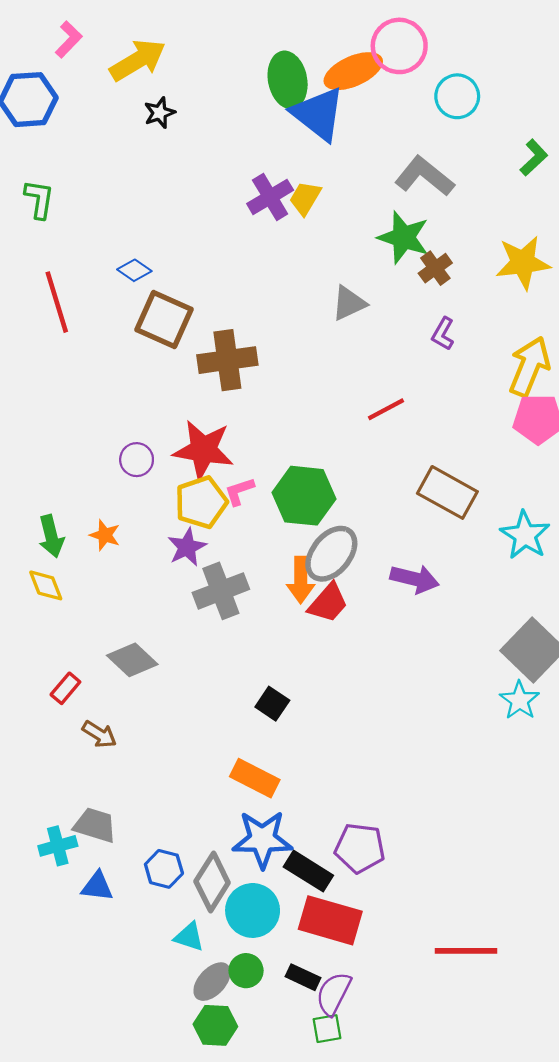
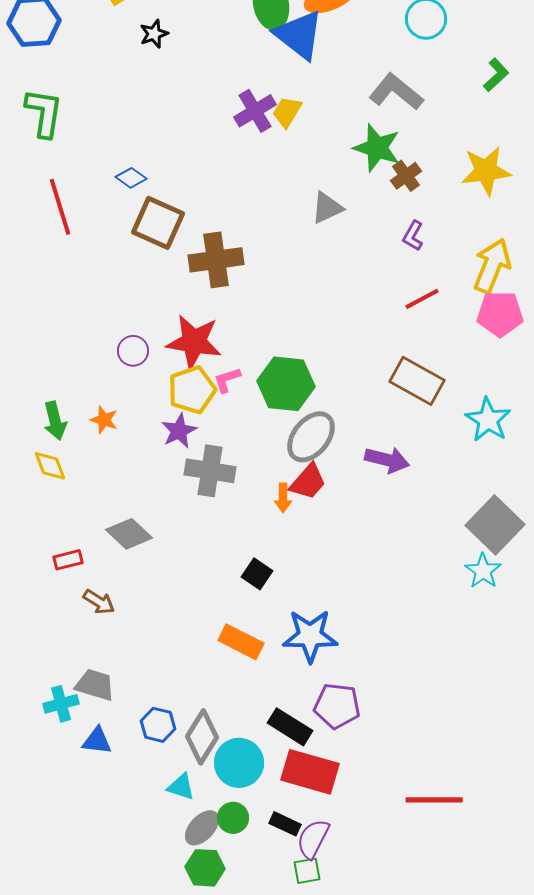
green L-shape: (39, 199) -> (44, 113), size x1.4
red line: (386, 409) -> (422, 299), moved
orange arrow: (301, 580) -> (283, 498), moved, size x0.7
gray cross: (221, 591) -> (210, 471), turned 30
red rectangle: (65, 688) -> (68, 560), turned 36
blue star: (262, 839) -> (310, 636), moved

